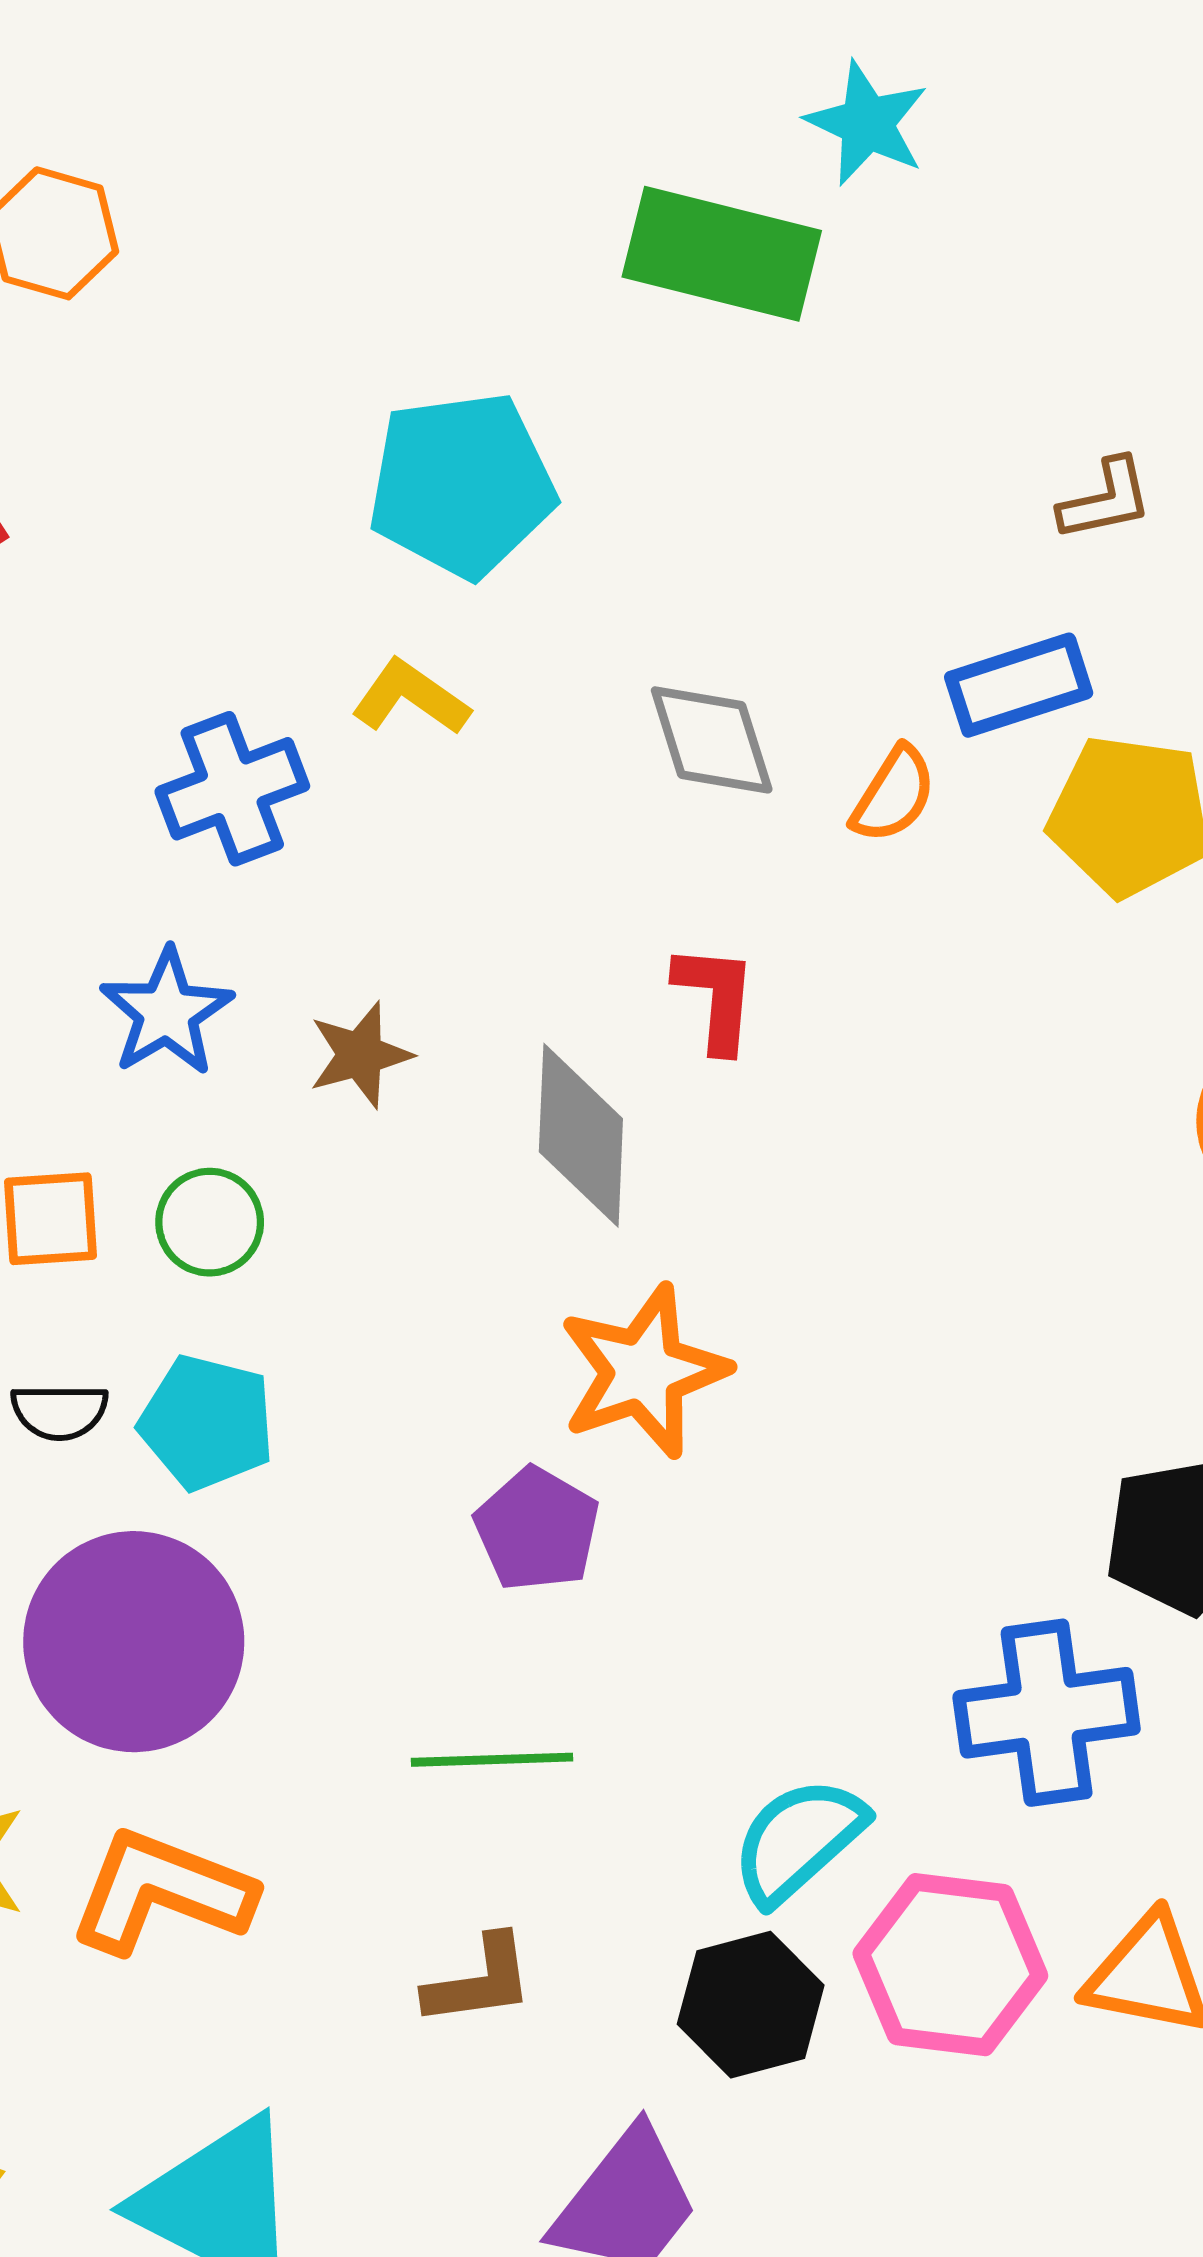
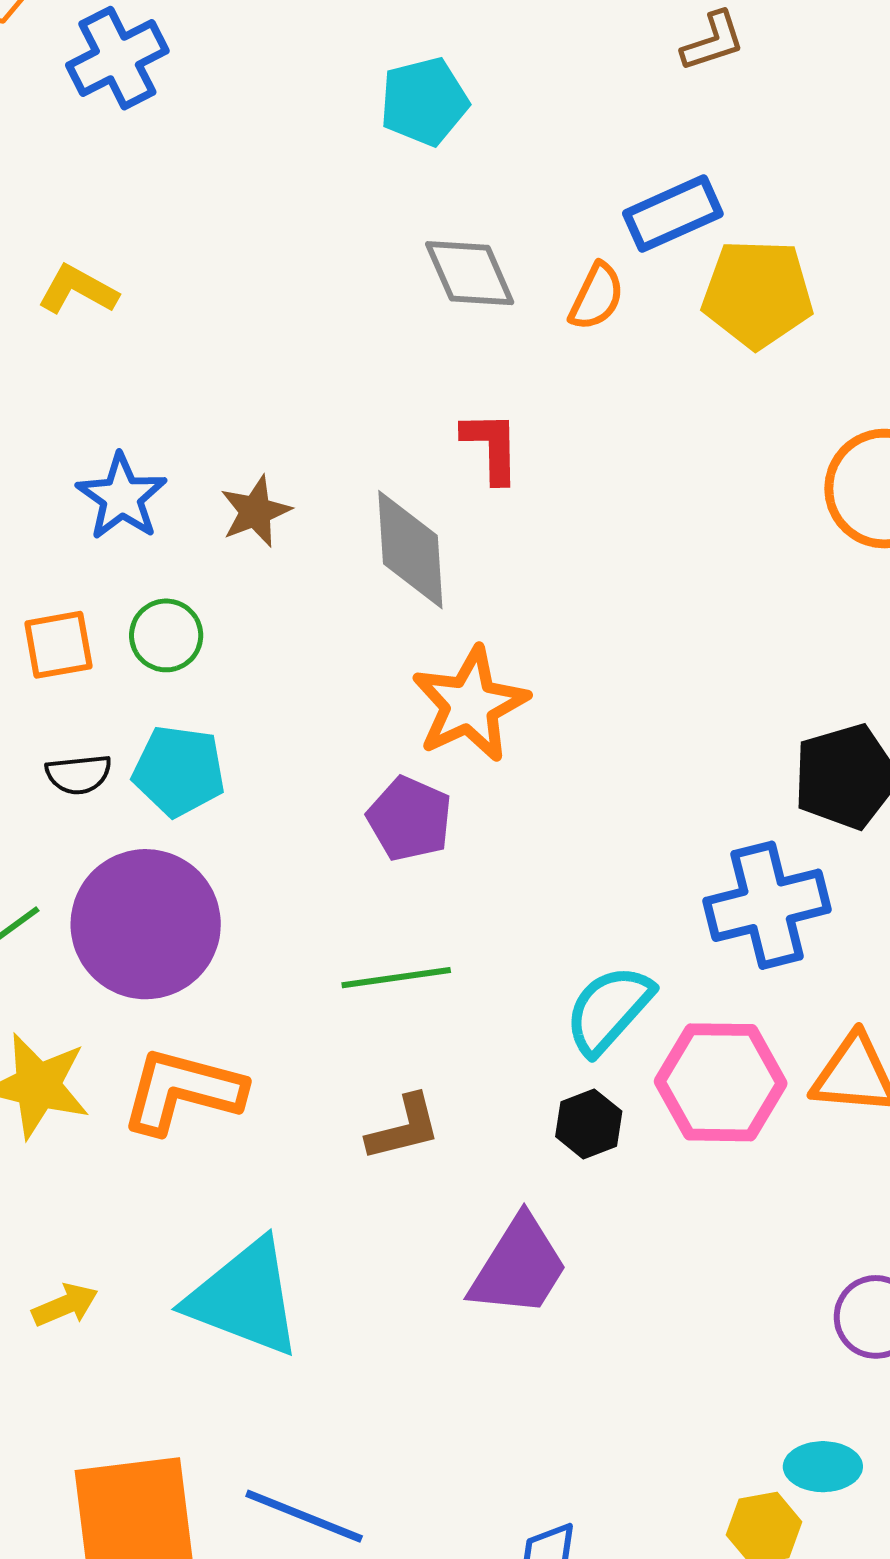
cyan pentagon: (462, 485) -> (424, 101), moved, size x0.7
brown L-shape: (1106, 500) -> (713, 41), moved
yellow L-shape: (411, 698) -> (78, 290), moved
blue cross: (232, 789) -> (117, 58), moved
black hexagon: (751, 2005) -> (589, 1124), size x0.7

